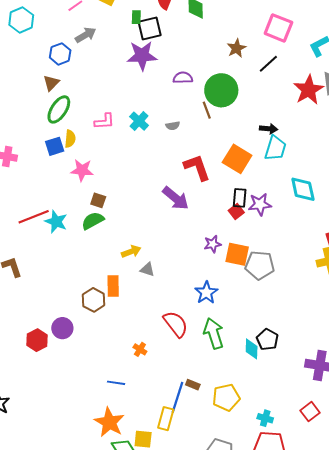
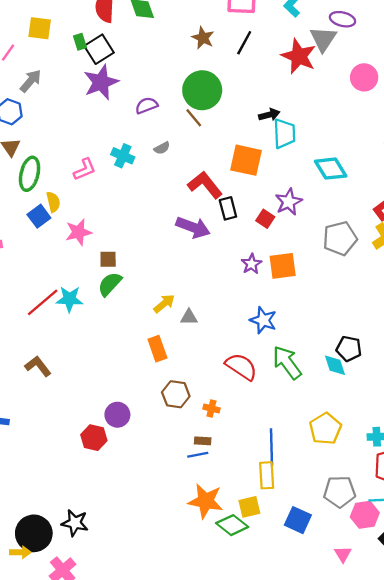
purple semicircle: (183, 78) -> (146, 105), moved
black rectangle: (240, 198) -> (228, 208), moved
gray pentagon: (260, 265) -> (340, 238), moved
brown hexagon: (94, 300) -> (176, 394), moved
brown rectangle: (193, 385) -> (203, 441), moved

